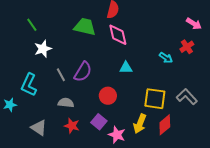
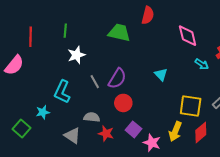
green line: (32, 25) -> (65, 31), turned 40
pink diamond: (118, 35) -> (188, 36), moved
cyan triangle: (126, 68) -> (161, 74), turned 48
red circle: (108, 96) -> (123, 103), moved
gray semicircle: (66, 103) -> (92, 117), moved

